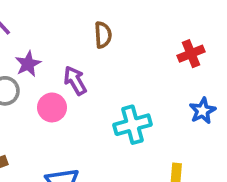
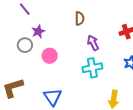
purple arrow: (75, 81) -> (93, 43), moved

